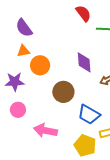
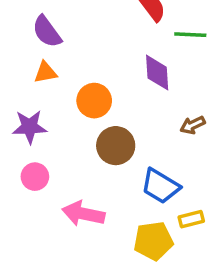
purple diamond: (84, 62) -> (157, 73), moved
orange circle: (40, 65) -> (94, 101), moved
yellow pentagon: (85, 145) -> (153, 241), turned -30

